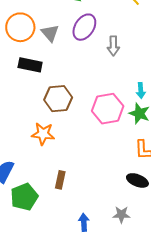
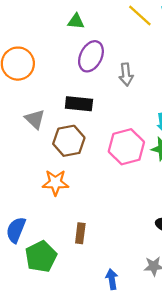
gray triangle: (50, 33) -> (35, 119), moved
black rectangle: (30, 65) -> (79, 104), moved

